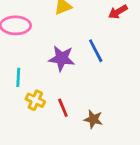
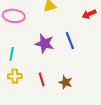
yellow cross: (35, 100) -> (15, 76), moved, turned -32
brown star: (93, 119) -> (65, 82), moved

